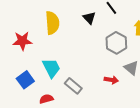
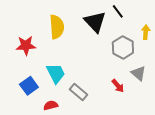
black triangle: (89, 18) -> (95, 22), size x1.6
red arrow: (111, 80) -> (118, 86), turned 40

